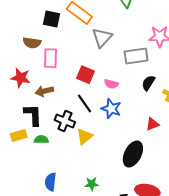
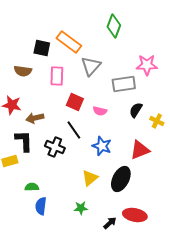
pink rectangle: (50, 58) -> (57, 76), moved
blue star: (111, 109) -> (102, 146), moved
red triangle: (153, 124) -> (140, 150), size x1.5
yellow triangle: (84, 136) -> (90, 178), moved
green semicircle: (41, 140) -> (32, 187), moved

